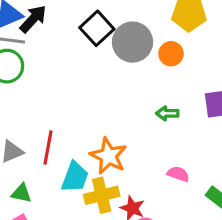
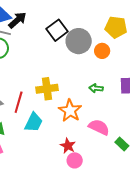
orange star: (108, 156) -> (70, 111), moved
pink semicircle: (178, 174) -> (99, 127), size x1.5
yellow cross: (102, 195) -> (47, 89), moved

